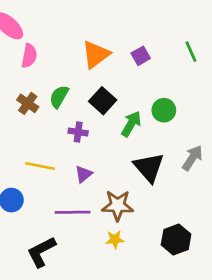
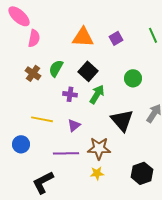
orange triangle: (96, 54) -> (83, 37), turned 40
green arrow: (131, 124) -> (97, 94), moved

